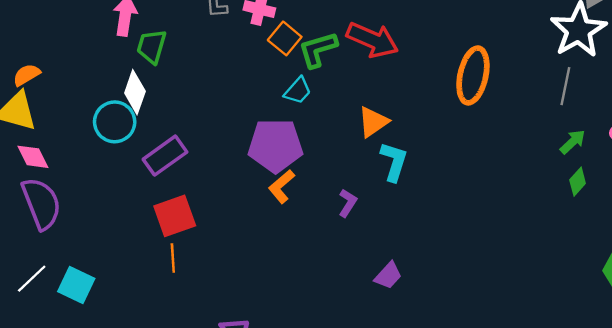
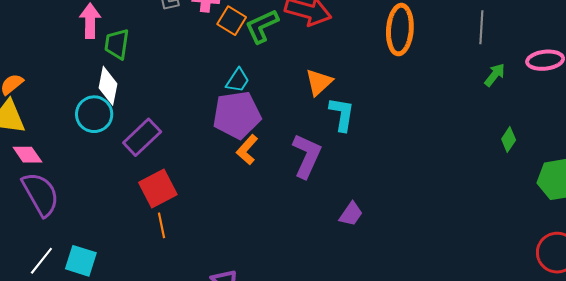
cyan trapezoid: (298, 91) -> (238, 80), moved
green diamond: (578, 182) -> (509, 140), moved
purple L-shape: (348, 203) -> (307, 156), size x1.8

